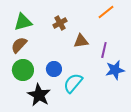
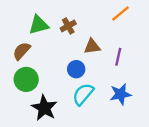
green triangle: (23, 22) -> (39, 25), moved
blue circle: (54, 69) -> (76, 69), moved
blue star: (115, 70) -> (121, 94), moved

